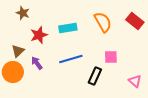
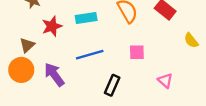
purple arrow: (37, 63) -> (54, 75), moved, size x1.5
black rectangle: (95, 76) -> (112, 85), moved

